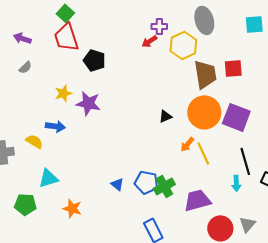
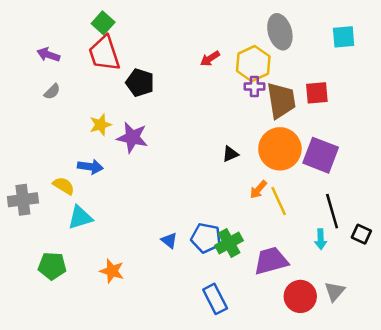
purple cross: (159, 26) -> (254, 87), moved
cyan triangle: (48, 178) -> (80, 218), moved

